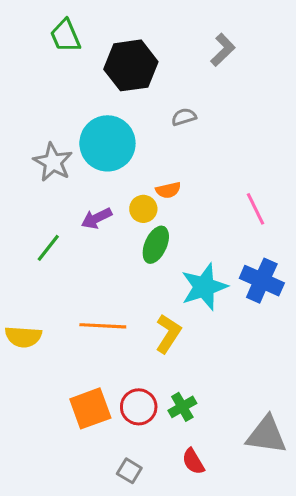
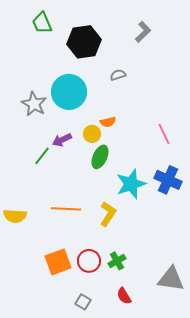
green line: (48, 248) -> (42, 156), moved

